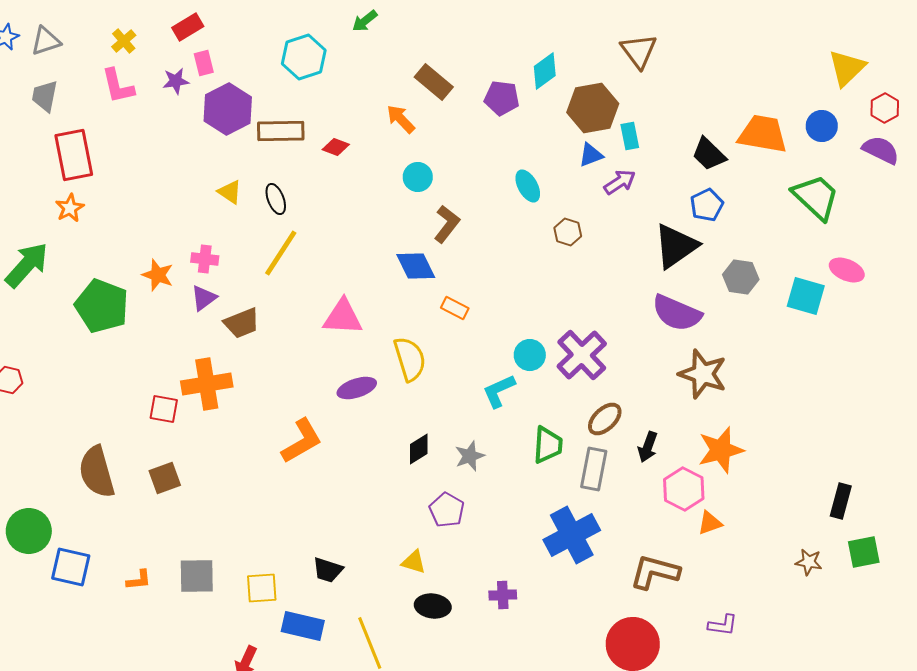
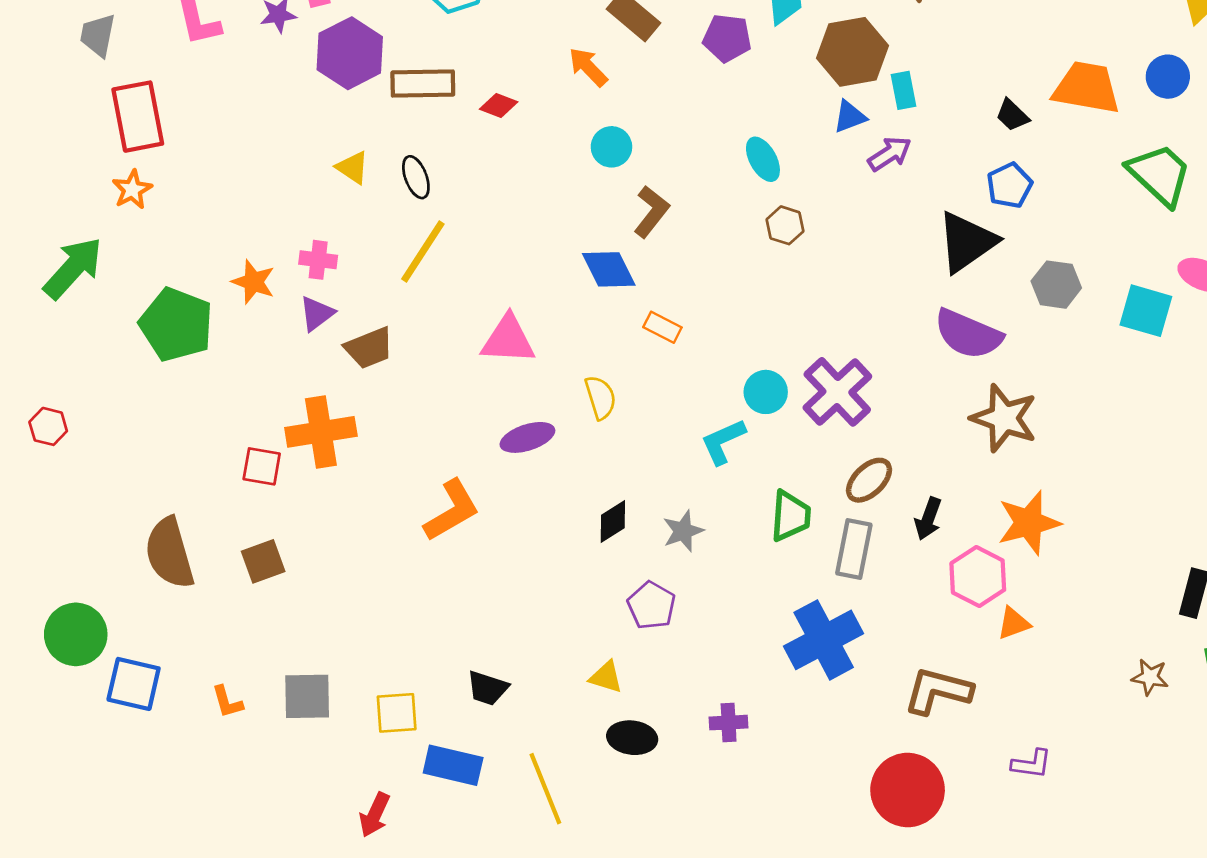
black trapezoid: (709, 154) -> (1012, 115), size x0.7
brown hexagon: (568, 232) -> (785, 225), moved
yellow semicircle: (410, 359) -> (600, 398), size x0.7
orange L-shape: (139, 580) -> (227, 702), turned 80

